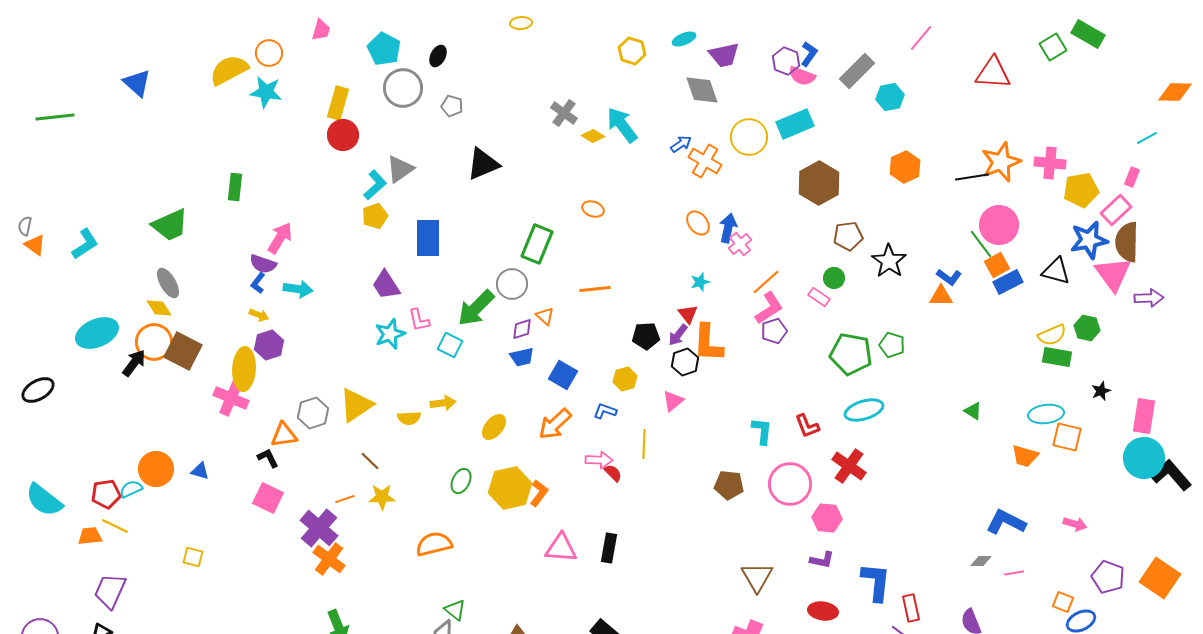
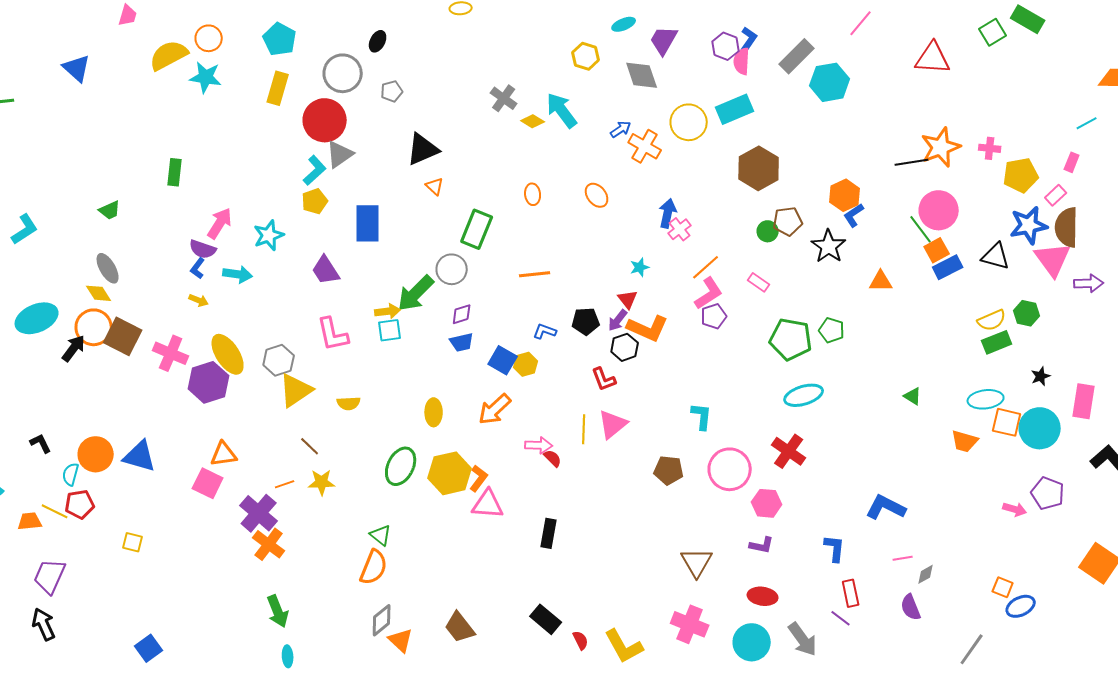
pink trapezoid: (321, 30) -> (128, 15), moved
cyan pentagon: (384, 49) -> (280, 39), moved
yellow hexagon: (632, 51) -> (586, 56), moved
purple trapezoid: (724, 55) -> (664, 40), turned 132
pink semicircle: (802, 76) -> (742, 61), turned 72
cyan hexagon: (890, 97) -> (830, 82), size x1.4
gray pentagon: (452, 106) -> (392, 91), turned -30
red circle: (343, 135) -> (325, 120), moved, size x1.4
pink cross: (1050, 163) -> (990, 148), size x0.7
orange hexagon: (905, 167) -> (845, 195), moved
orange ellipse: (593, 209) -> (533, 194), turned 65
pink rectangle: (1116, 210) -> (1056, 195), size x0.7
orange ellipse: (698, 223) -> (597, 195), moved
green trapezoid: (170, 225) -> (110, 210), size x0.6
blue L-shape: (949, 277) -> (854, 215), moved, turned 110
green circle: (834, 278) -> (768, 231), moved
orange triangle: (545, 316) -> (435, 186), moved
pink L-shape: (419, 320) -> (333, 334), moved, size x1.5
cyan star: (390, 334) -> (269, 235), moved
orange L-shape: (708, 343) -> (648, 328), turned -69
purple hexagon: (269, 345) -> (209, 382), moved, size x1.4
cyan square: (450, 345) -> (390, 330), turned -35
green rectangle: (1057, 357) -> (997, 342), turned -32
yellow ellipse: (244, 369) -> (228, 354), moved, turned -36
yellow hexagon: (625, 379) -> (526, 364), moved
pink cross: (231, 398) -> (171, 353), moved
pink triangle: (673, 401) -> (613, 424), moved, size x1.4
yellow arrow: (443, 403) -> (388, 311), moved
blue L-shape: (605, 411) -> (545, 331), moved
gray hexagon: (313, 413) -> (279, 360), moved
red L-shape: (807, 426) -> (604, 379), moved
yellow ellipse: (494, 427) -> (434, 412), turned -40
orange triangle: (284, 435) -> (224, 454), moved
black L-shape: (268, 458) -> (41, 443), moved
cyan circle: (1144, 458) -> (1040, 428), moved
blue triangle: (200, 471) -> (140, 456), size x1.8
green ellipse: (461, 481) -> (401, 466), size x1.5
cyan semicircle: (131, 489) -> (71, 474), turned -50
red pentagon: (106, 494) -> (80, 504), moved
blue L-shape: (1006, 522) -> (886, 507), moved
orange semicircle: (434, 544) -> (374, 567), moved, turned 126
pink triangle: (561, 548) -> (488, 504), moved
gray diamond: (981, 561) -> (926, 574), moved, turned -30
pink line: (1014, 573) -> (903, 558), moved
purple pentagon: (1108, 577) -> (1048, 493), moved
blue L-shape: (876, 582) -> (835, 548), moved, size x0.7
green triangle: (455, 610) -> (381, 535), moved

